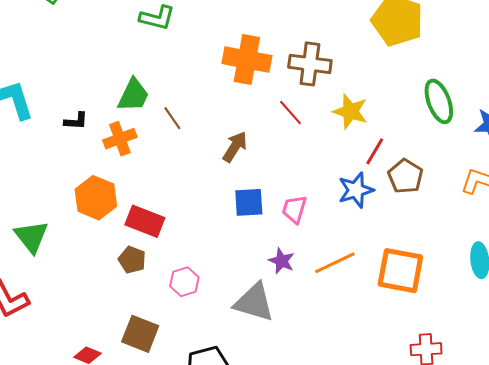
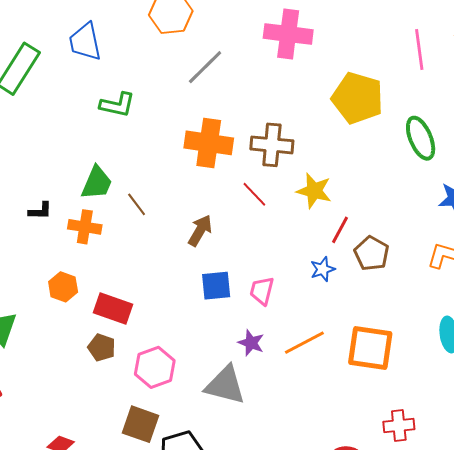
green ellipse: (439, 101) -> (421, 138), moved
orange cross: (120, 139) -> (85, 227), turned 32
blue star: (356, 190) -> (323, 269), size x0.7
orange hexagon: (96, 198) -> (63, 287), size x0.7
pink hexagon: (184, 282) -> (155, 367), size x1.4
brown square: (140, 334) -> (140, 424), moved

